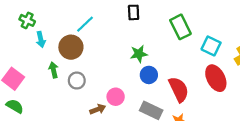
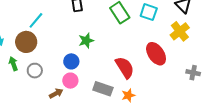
cyan square: (211, 46) -> (149, 12), moved
blue circle: (149, 75) -> (71, 61), moved

